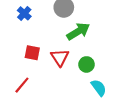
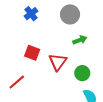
green arrow: (78, 31) -> (80, 40), size x0.6

